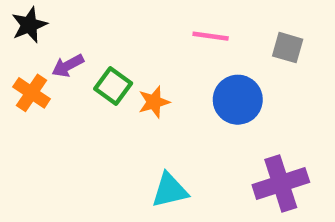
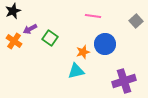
gray square: (288, 48) -> (136, 21), moved, turned 32
orange star: (154, 102) -> (83, 52), moved
cyan triangle: (170, 190) -> (76, 71), moved

